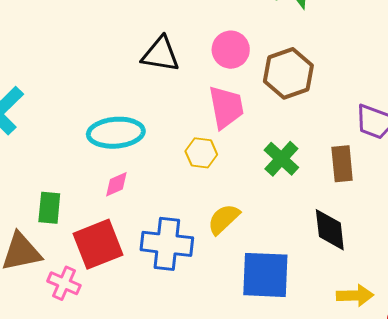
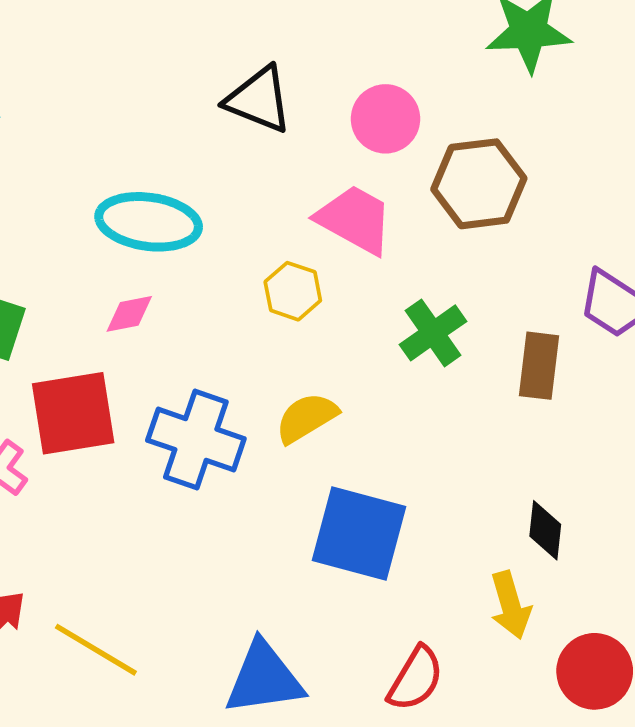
pink trapezoid: (226, 107) -> (355, 219), turned -63
black diamond: (330, 230) -> (545, 530), moved, size x0.7
yellow arrow: (355, 295) -> (510, 605), turned 63

